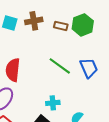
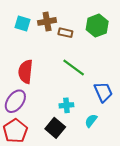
brown rectangle: (61, 26) -> (65, 33), moved
blue trapezoid: (89, 68) -> (103, 92), moved

